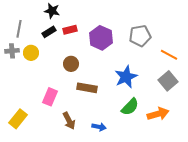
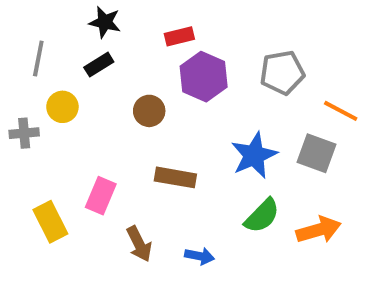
red rectangle: (70, 30) -> (179, 36), moved
gray cross: (12, 51) -> (24, 133), moved
brown circle: (71, 64) -> (149, 111), moved
gray square: (168, 81) -> (317, 153), moved, turned -30
yellow rectangle: (18, 119) -> (50, 222), moved, turned -66

